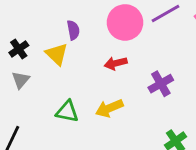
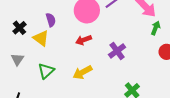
black cross: (19, 49) -> (19, 28), moved
green triangle: (67, 111) -> (46, 71), moved, turned -48

